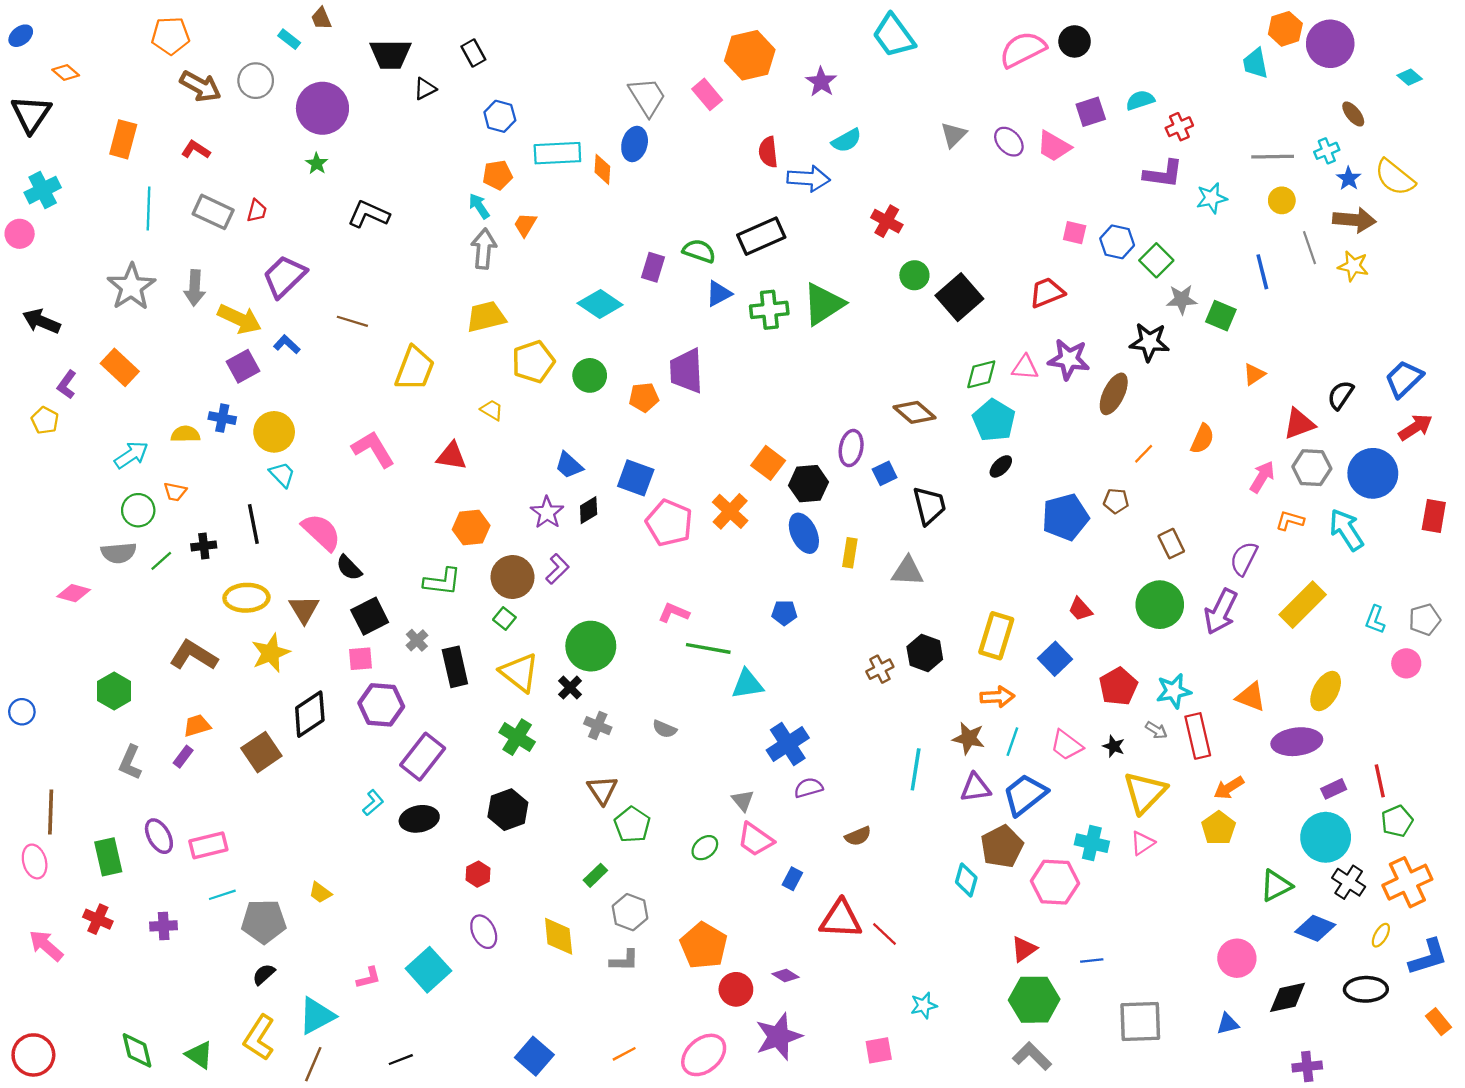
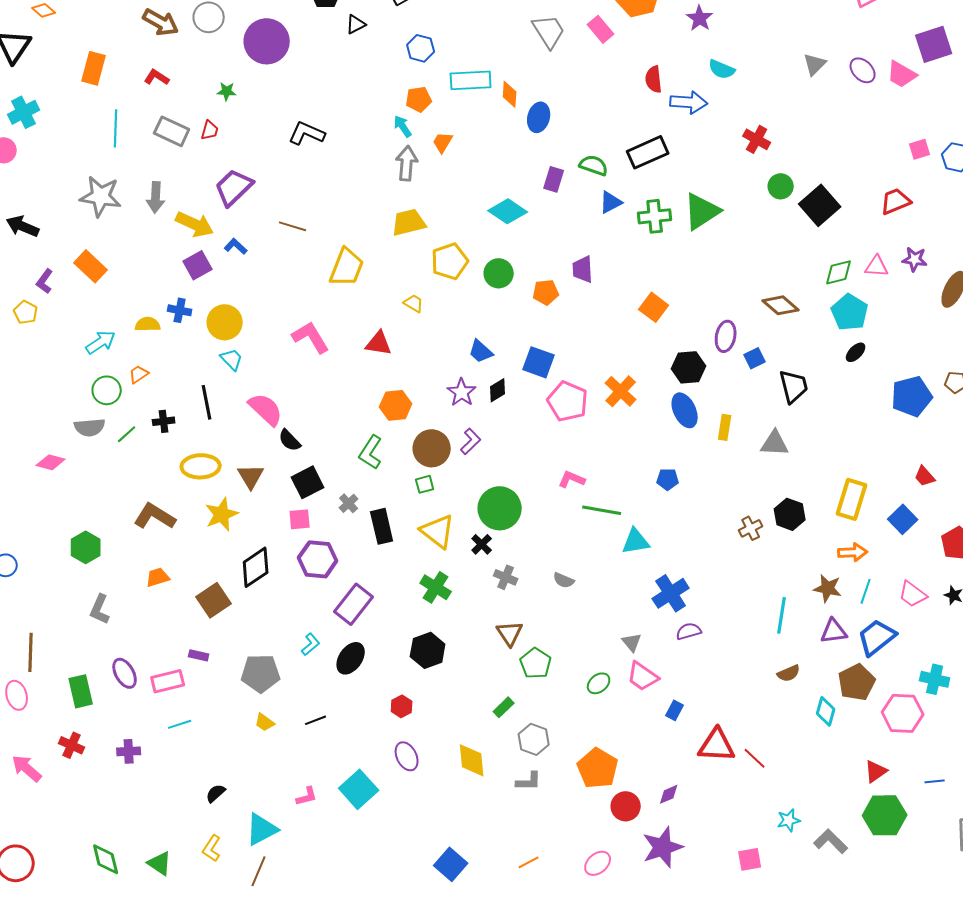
purple square: (1091, 112) -> (934, 44), size x1.4
cyan semicircle: (846, 141) -> (722, 69), turned 52
blue ellipse: (635, 144) -> (539, 117), moved
green star: (317, 164) -> (227, 91), moved, turned -30
pink square: (1075, 233) -> (920, 149), turned -30
gray star: (131, 287) -> (101, 196), turned -30
purple star: (1069, 359) -> (915, 259), size x0.7
purple trapezoid: (686, 371) -> (583, 269), size x0.7
orange square: (768, 463) -> (654, 307), moved
orange trapezoid: (175, 492) -> (139, 374), turned 135
green L-shape: (442, 582) -> (371, 452), turned 116
green square: (504, 618) -> (425, 484), turned 36
purple rectangle: (183, 757) -> (199, 655), moved, turned 66
black ellipse: (419, 819) -> (351, 658), turned -44
brown semicircle: (858, 836) -> (789, 673), moved
gray pentagon: (264, 921) -> (261, 673), moved
purple diamond: (785, 975) -> (669, 794), turned -55
yellow L-shape: (259, 1038) -> (212, 848), size x0.7
pink ellipse: (704, 1055) -> (598, 863), size x0.7
gray L-shape: (1032, 1056) -> (831, 841), moved
black line: (401, 1060) -> (316, 720), moved

